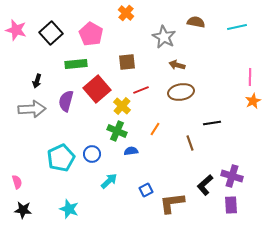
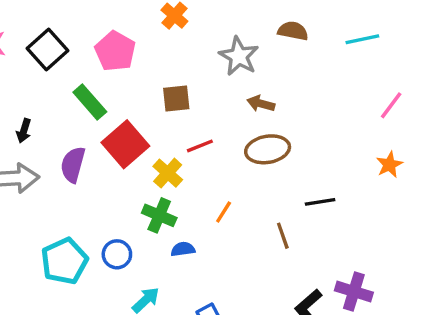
green rectangle: (76, 64) -> (90, 102), turned 55
pink line: (250, 77) -> (391, 105), moved, turned 36

